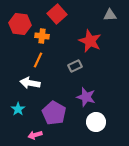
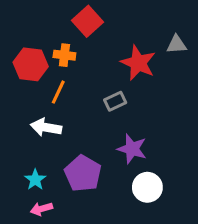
gray triangle: (110, 15) -> (177, 44), moved
red hexagon: (20, 24) -> (31, 64), moved
cyan star: (18, 109) -> (35, 180), moved
pink arrow: (35, 135) -> (41, 209), moved

